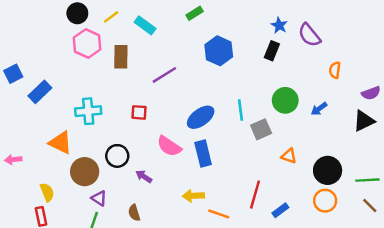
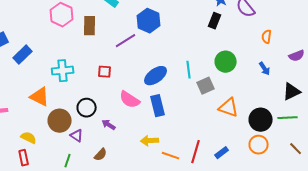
blue hexagon: (219, 51) -> (149, 21), moved
blue arrow: (319, 109) -> (265, 69), moved, turned -88
black triangle: (364, 121) -> (292, 92), moved
orange triangle: (289, 156) -> (229, 108), size x1.5
green line: (367, 180) -> (288, 118), moved
yellow semicircle: (47, 192) -> (29, 138), turned -42
red line: (255, 195) -> (196, 152), moved
purple triangle: (99, 198) -> (77, 136), moved
brown semicircle: (134, 213) -> (101, 155), turned -120

